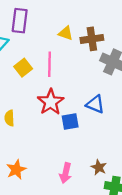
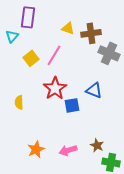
pink line: (49, 64) -> (54, 55), turned 30
orange star: (16, 170) -> (36, 149), moved
pink arrow: (66, 173) -> (68, 150), turned 60

